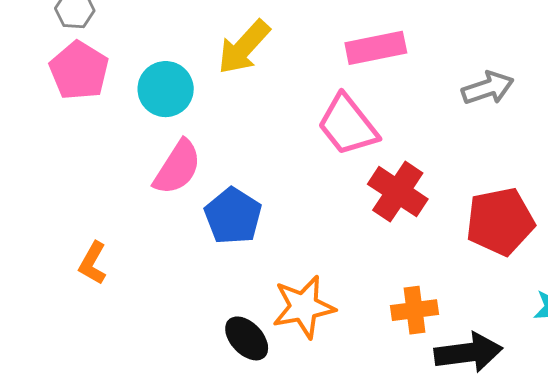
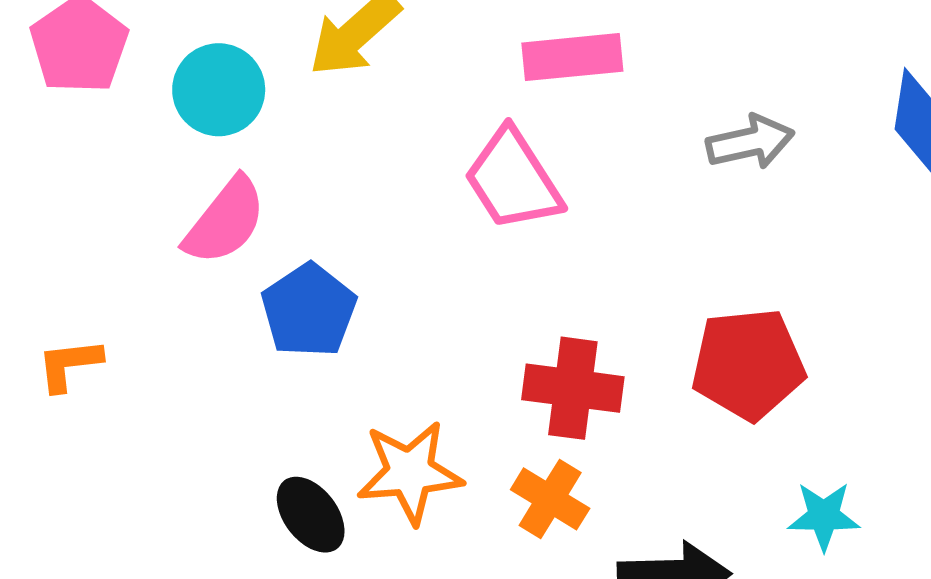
red cross: (398, 192) -> (573, 388), moved, turned -32
orange L-shape: (93, 263) -> (69, 365), turned 48
orange cross: (415, 310) -> (550, 499), moved, turned 33

